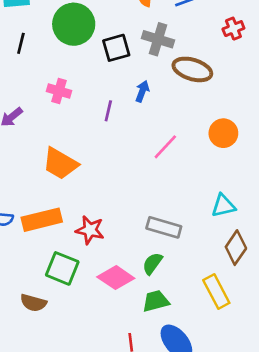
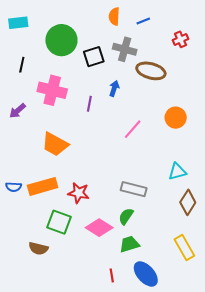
black line: (21, 43) -> (22, 65), moved
pink cross: (59, 91) -> (52, 90), size x1.6
yellow rectangle: (216, 292) -> (184, 247), moved

